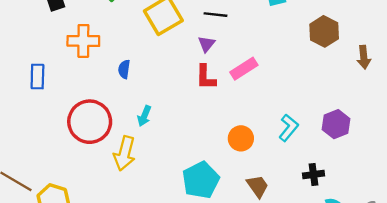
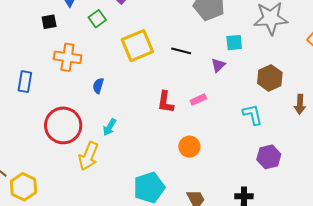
purple triangle: (206, 44) -> (218, 65), moved
pink rectangle: (244, 69) -> (198, 99), size x0.7
cyan L-shape: (289, 128) -> (253, 115), moved, turned -60
orange circle: (241, 138) -> (189, 147), moved

